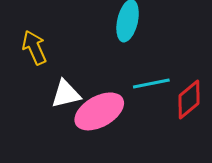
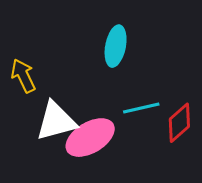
white triangle: (66, 94) -> (56, 121), size x1.4

